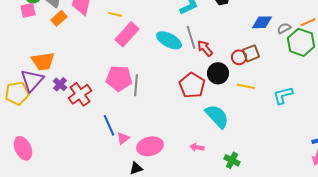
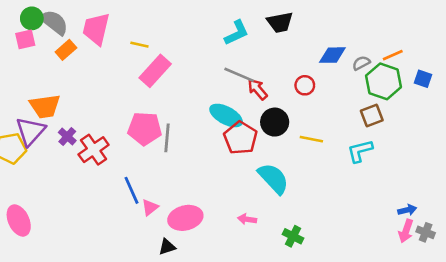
gray line: (191, 37) -> (239, 75), turned -50
cyan ellipse: (169, 40) -> (226, 115), moved
brown square: (251, 53) -> (372, 115), moved
red circle: (239, 57) -> (305, 85), moved

